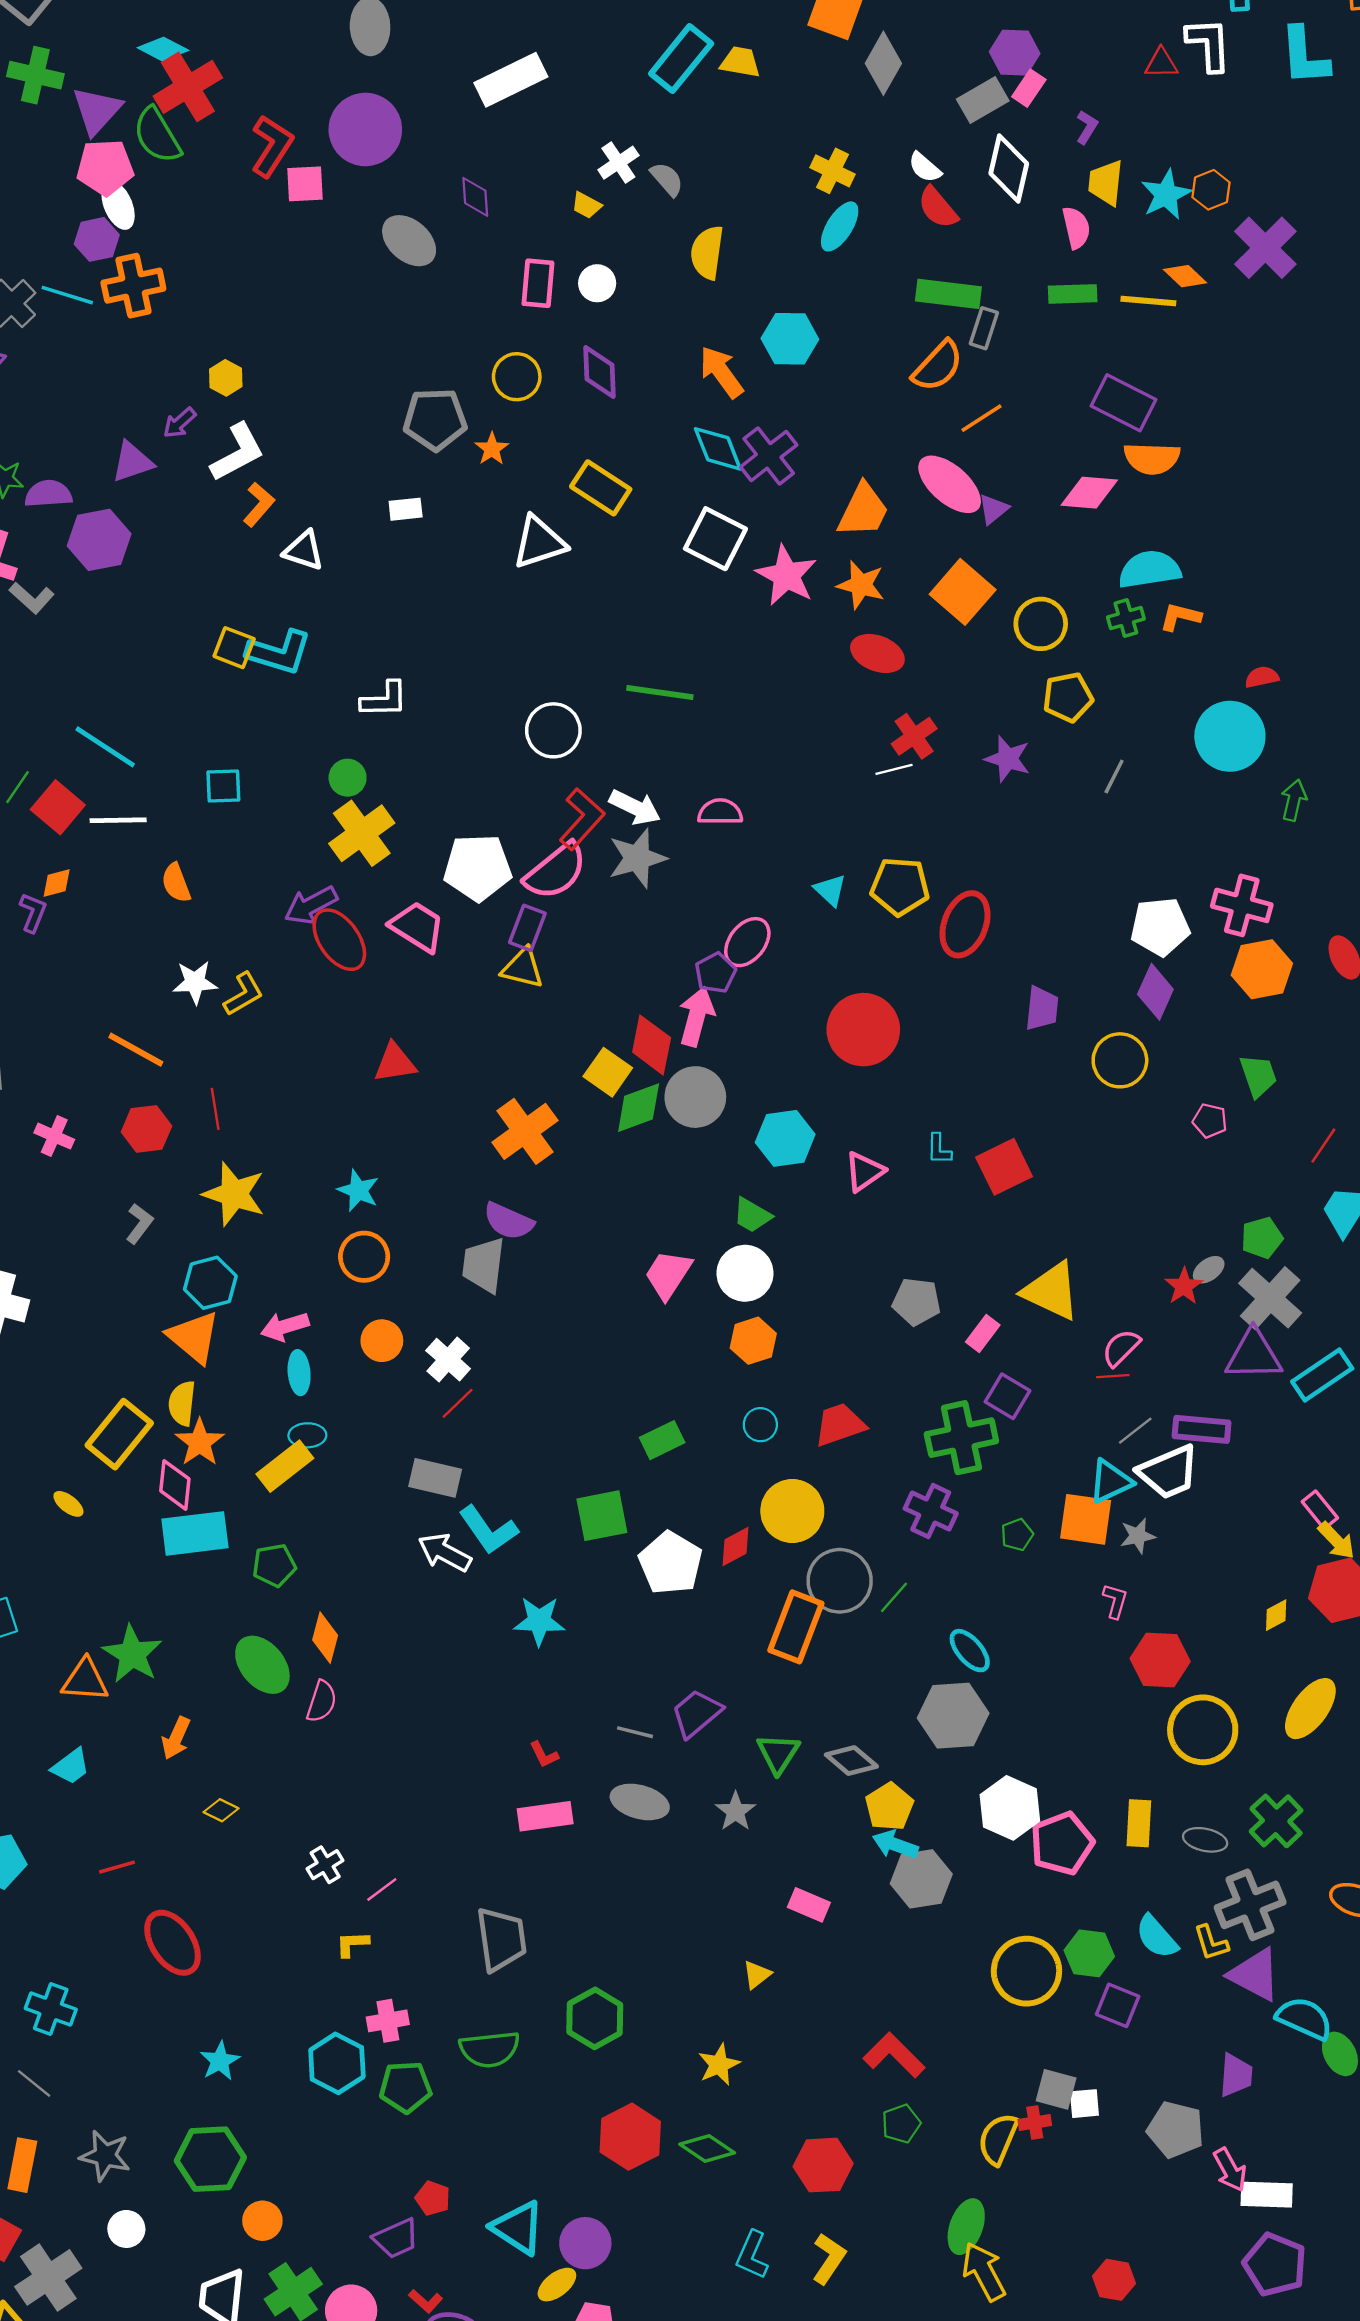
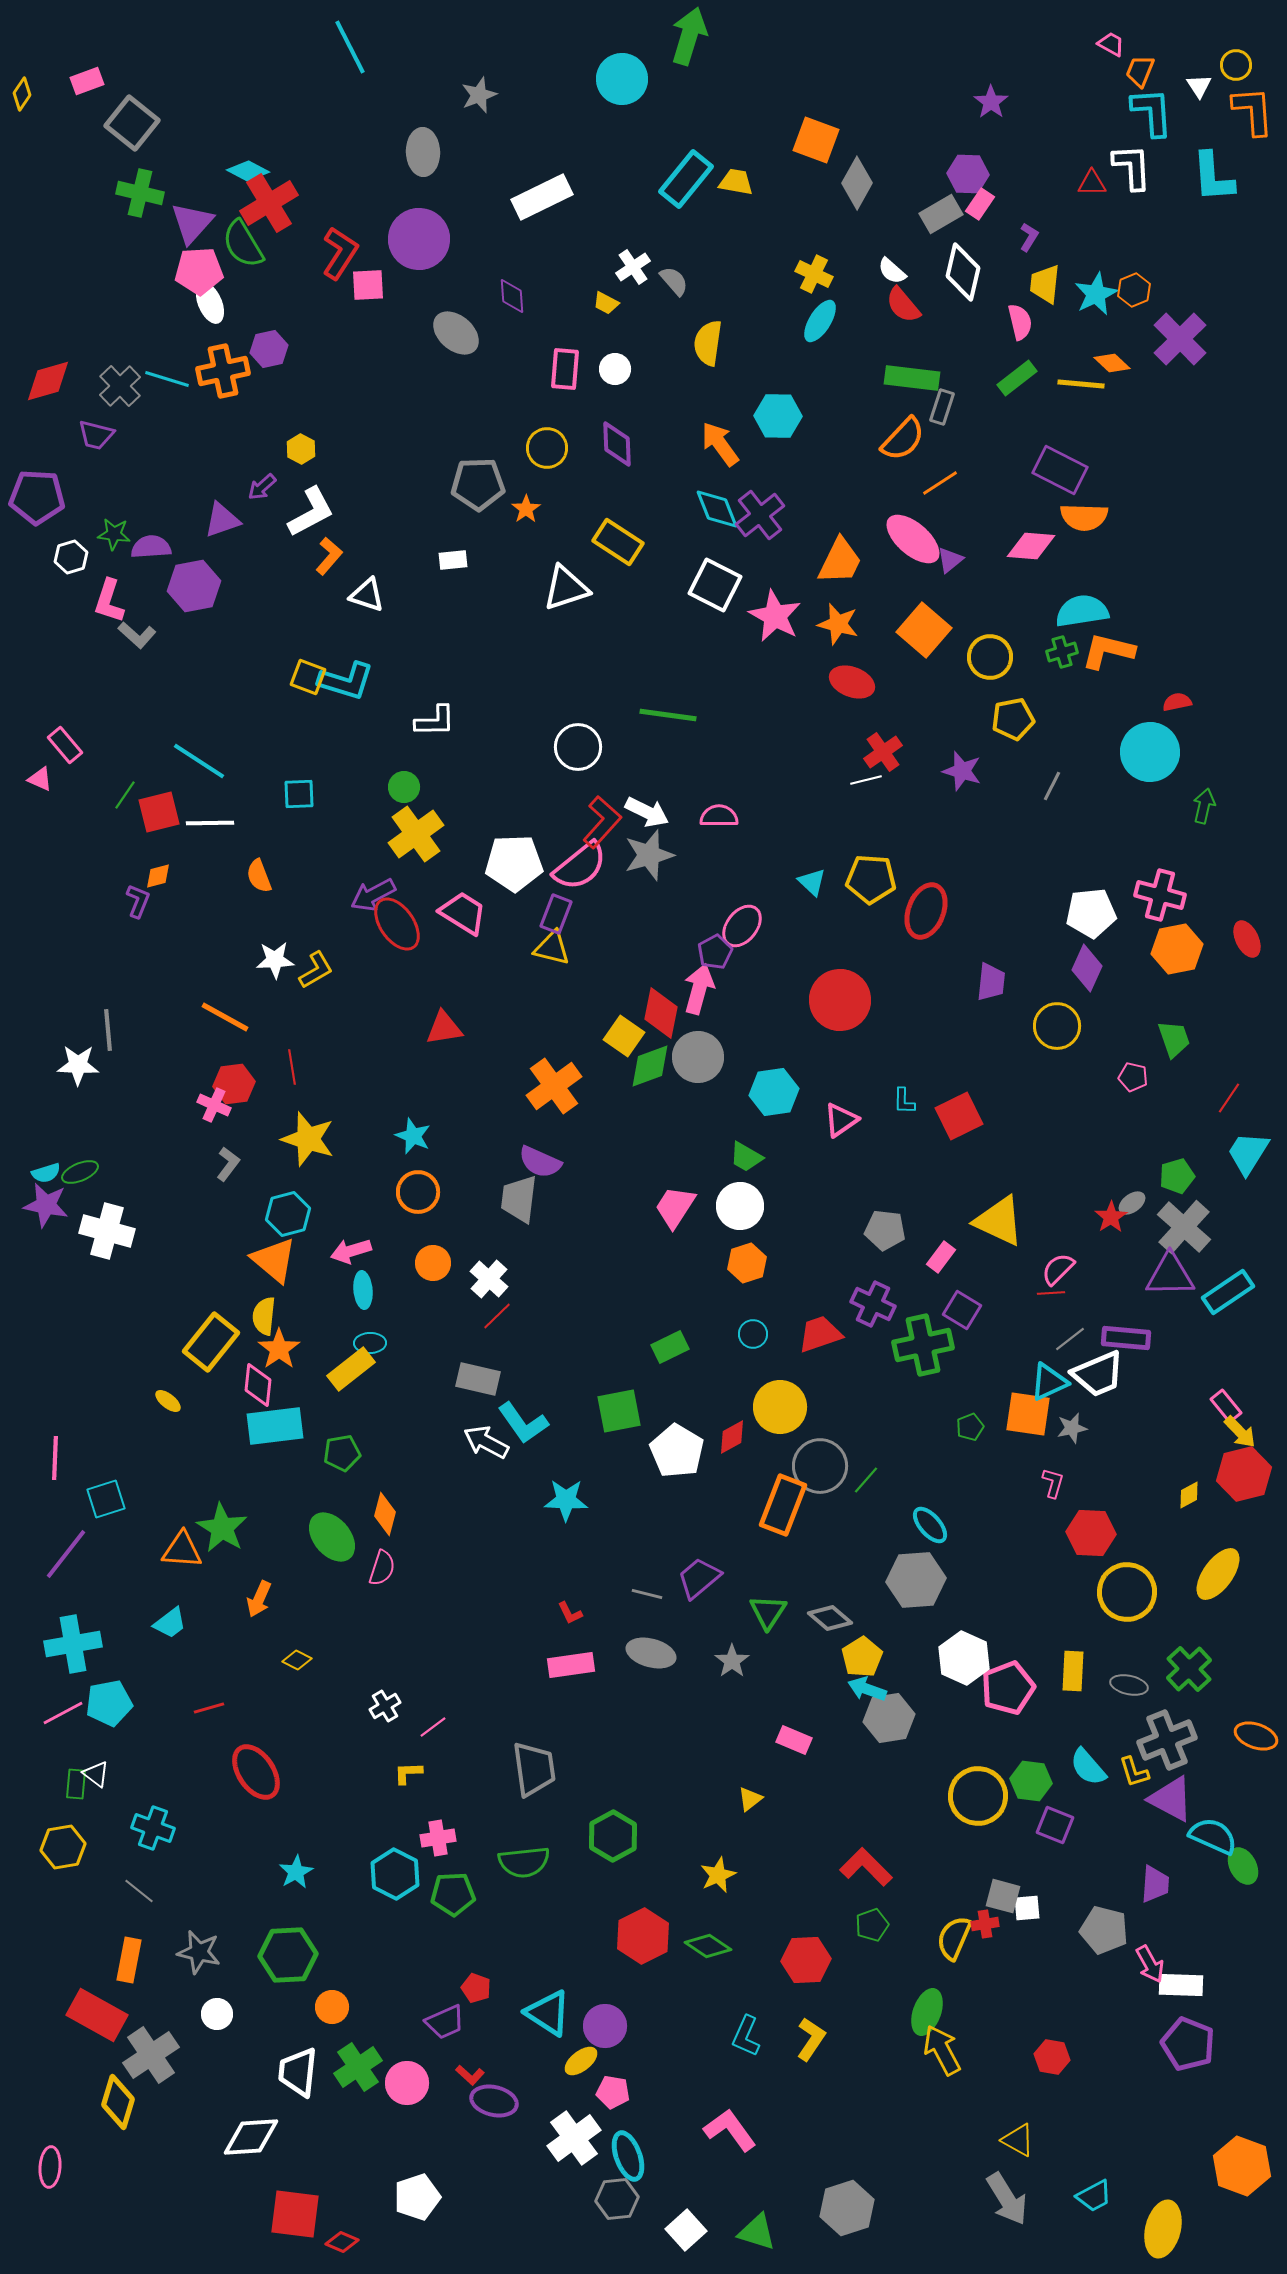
purple hexagon: (97, 239) -> (269, 349), moved
green rectangle: (1073, 294) -> (1017, 378), turned -36
orange L-shape: (1180, 617) -> (1108, 651), size x1.5
red square: (58, 807) -> (159, 812), turned 36
pink cross: (54, 1136) -> (214, 1105), moved
purple cross: (931, 1511) -> (873, 1304), moved

